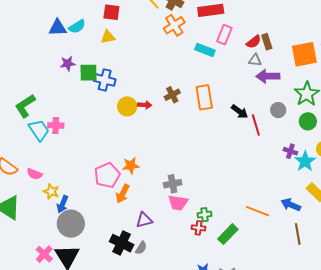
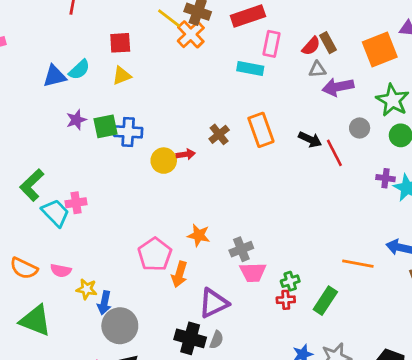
orange cross: (174, 25) -> (191, 34), moved
orange star: (131, 166) -> (199, 235), moved, turned 30
purple triangle: (144, 220) -> (214, 303), size x1.4

